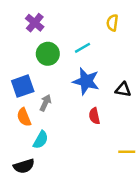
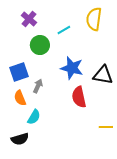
yellow semicircle: (112, 23) -> (94, 19), size x1.6
cyan line: (82, 48) -> (64, 30), moved
black triangle: (123, 90) -> (103, 75), size x1.5
red semicircle: (94, 116) -> (79, 97), size x1.5

